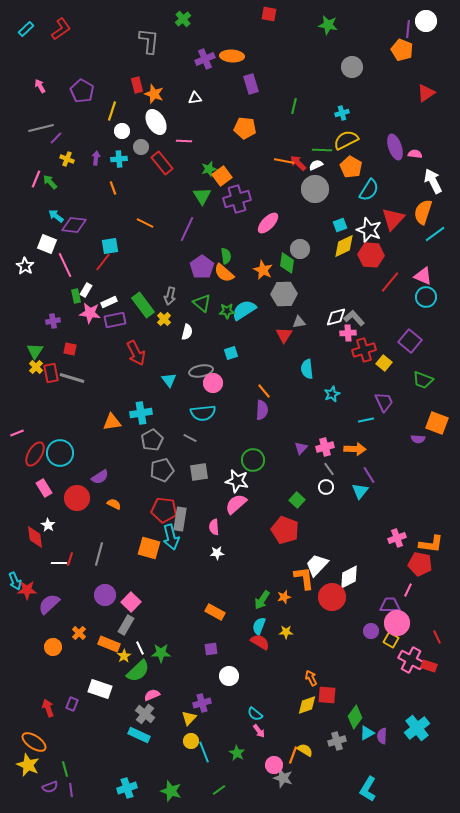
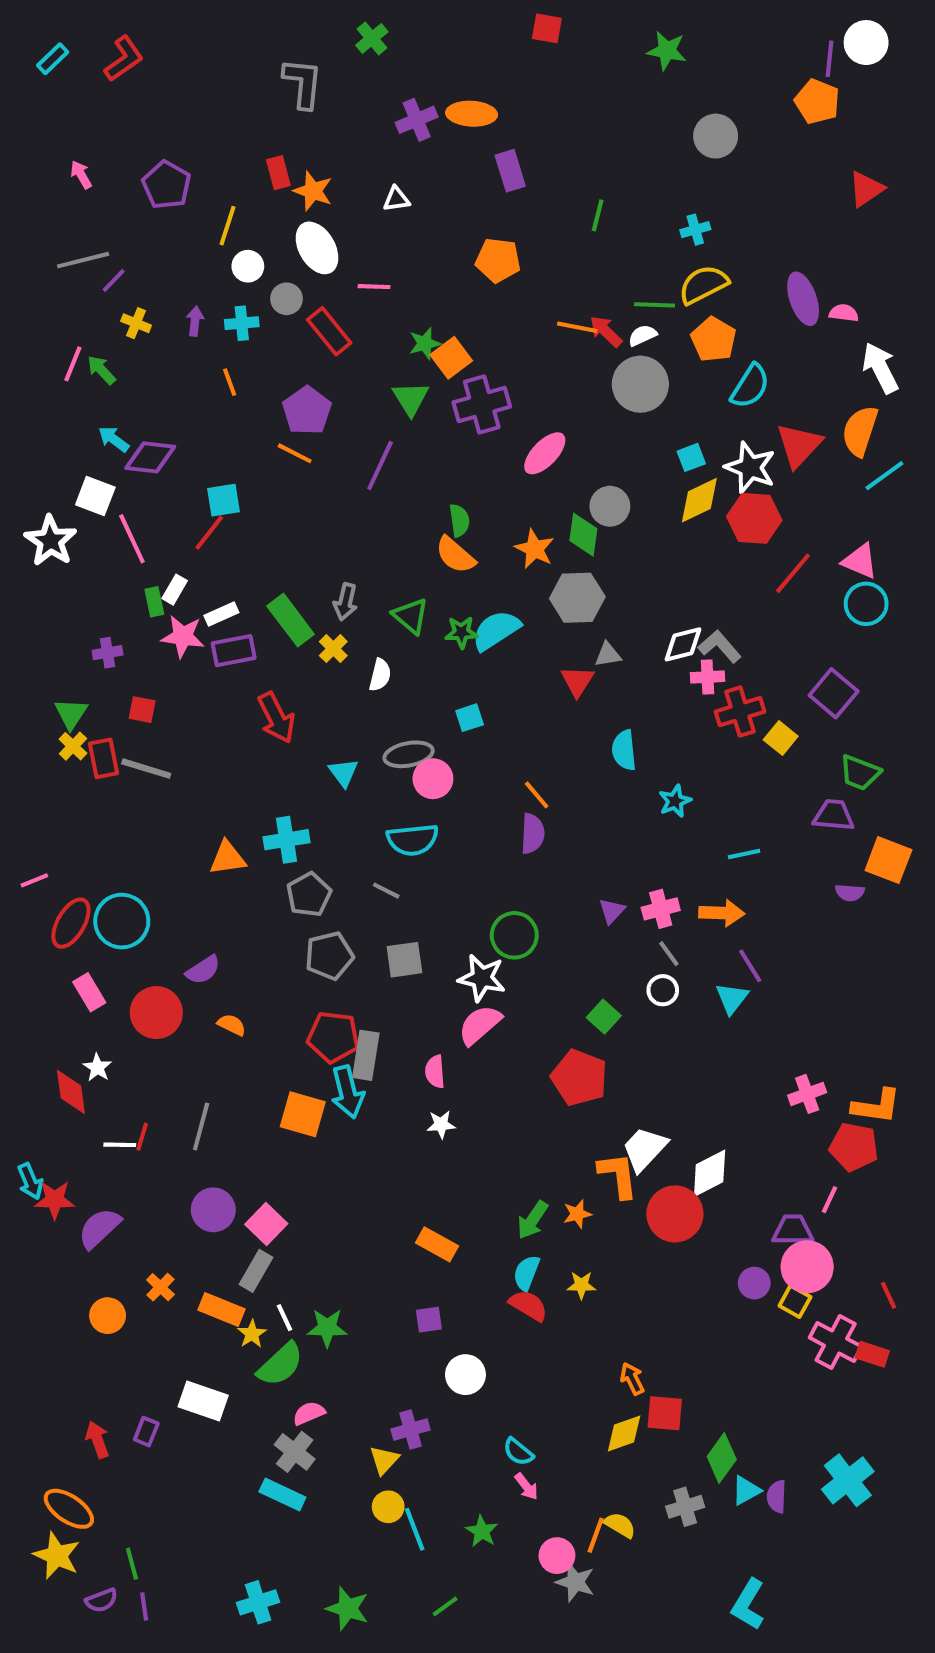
white star: (25, 266) -> (51, 541), size x1.4
purple pentagon: (202, 267) -> (307, 411), moved
purple trapezoid: (384, 402) -> (834, 815), moved, turned -60

